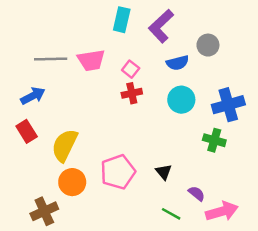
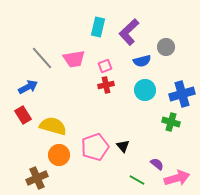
gray line: (51, 59) -> (42, 58), turned 50
pink square: (131, 69) -> (105, 66), turned 32
yellow semicircle: (65, 145) -> (53, 126), turned 80
black triangle: (164, 172) -> (123, 146), moved

